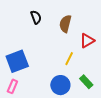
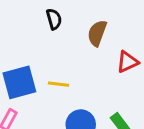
yellow line: (69, 59) -> (58, 84), moved, turned 64

